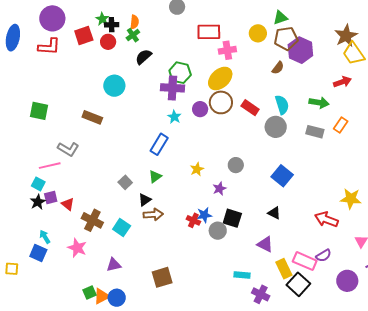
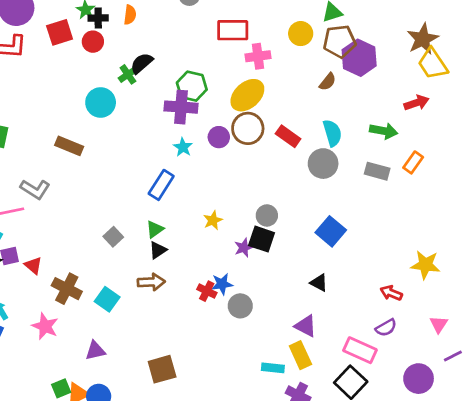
green cross: (133, 35) -> (128, 74), moved
black triangle: (145, 200) -> (158, 250), moved
black square: (232, 218) -> (262, 239), moved
red arrow: (326, 219) -> (391, 293), size x0.7
purple semicircle: (323, 256) -> (386, 328), moved
yellow rectangle: (284, 269) -> (300, 355), moved

